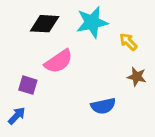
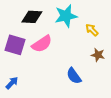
purple square: (28, 85) -> (15, 45), moved, size x1.5
blue semicircle: (103, 106) -> (74, 76), turned 66

